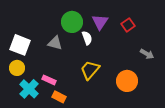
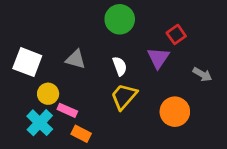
green circle: (72, 22) -> (120, 19), moved
purple triangle: (100, 22) -> (158, 58), moved
white semicircle: (87, 38) -> (120, 66), moved
yellow circle: (17, 68) -> (48, 94), moved

